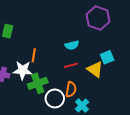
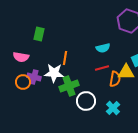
yellow triangle: (95, 69) -> (126, 72), turned -36
orange semicircle: (71, 89) -> (115, 79), moved

